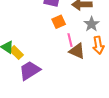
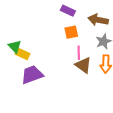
yellow rectangle: (16, 53) -> (23, 54), turned -32

